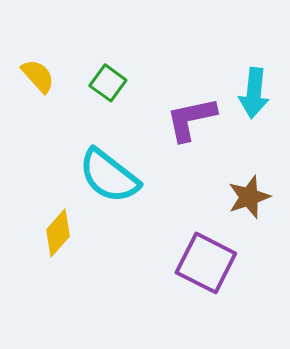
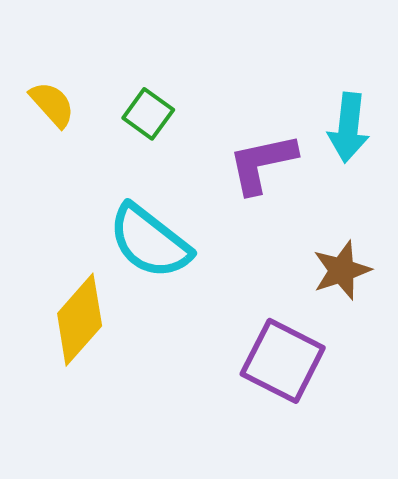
yellow diamond: (58, 233) -> (80, 320), size x1.4

